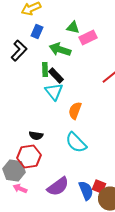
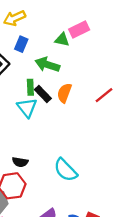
pink rectangle: (88, 38) -> (79, 29), moved
cyan triangle: (54, 92) -> (27, 108), moved
orange semicircle: (75, 111) -> (64, 93), moved

